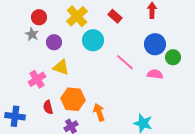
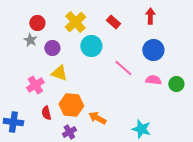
green circle: (173, 57) -> (176, 84), moved
orange arrow: (99, 112) -> (97, 118), turned -42

